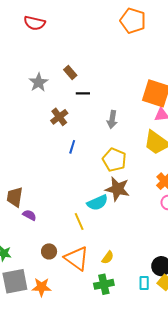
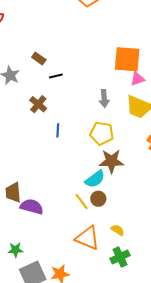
gray arrow: (112, 119) -> (104, 98), moved
purple semicircle: (29, 215) -> (32, 207), size x1.6
brown circle: (49, 251) -> (98, 199), moved
yellow semicircle: (108, 257) -> (118, 230), turned -80

